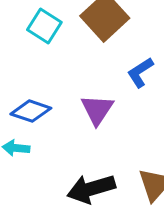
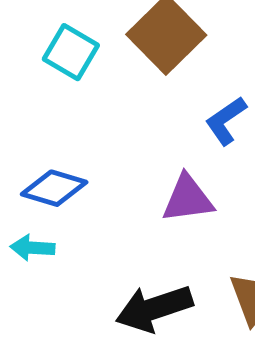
purple triangle: (97, 110) -> (188, 199), moved, turned 51

